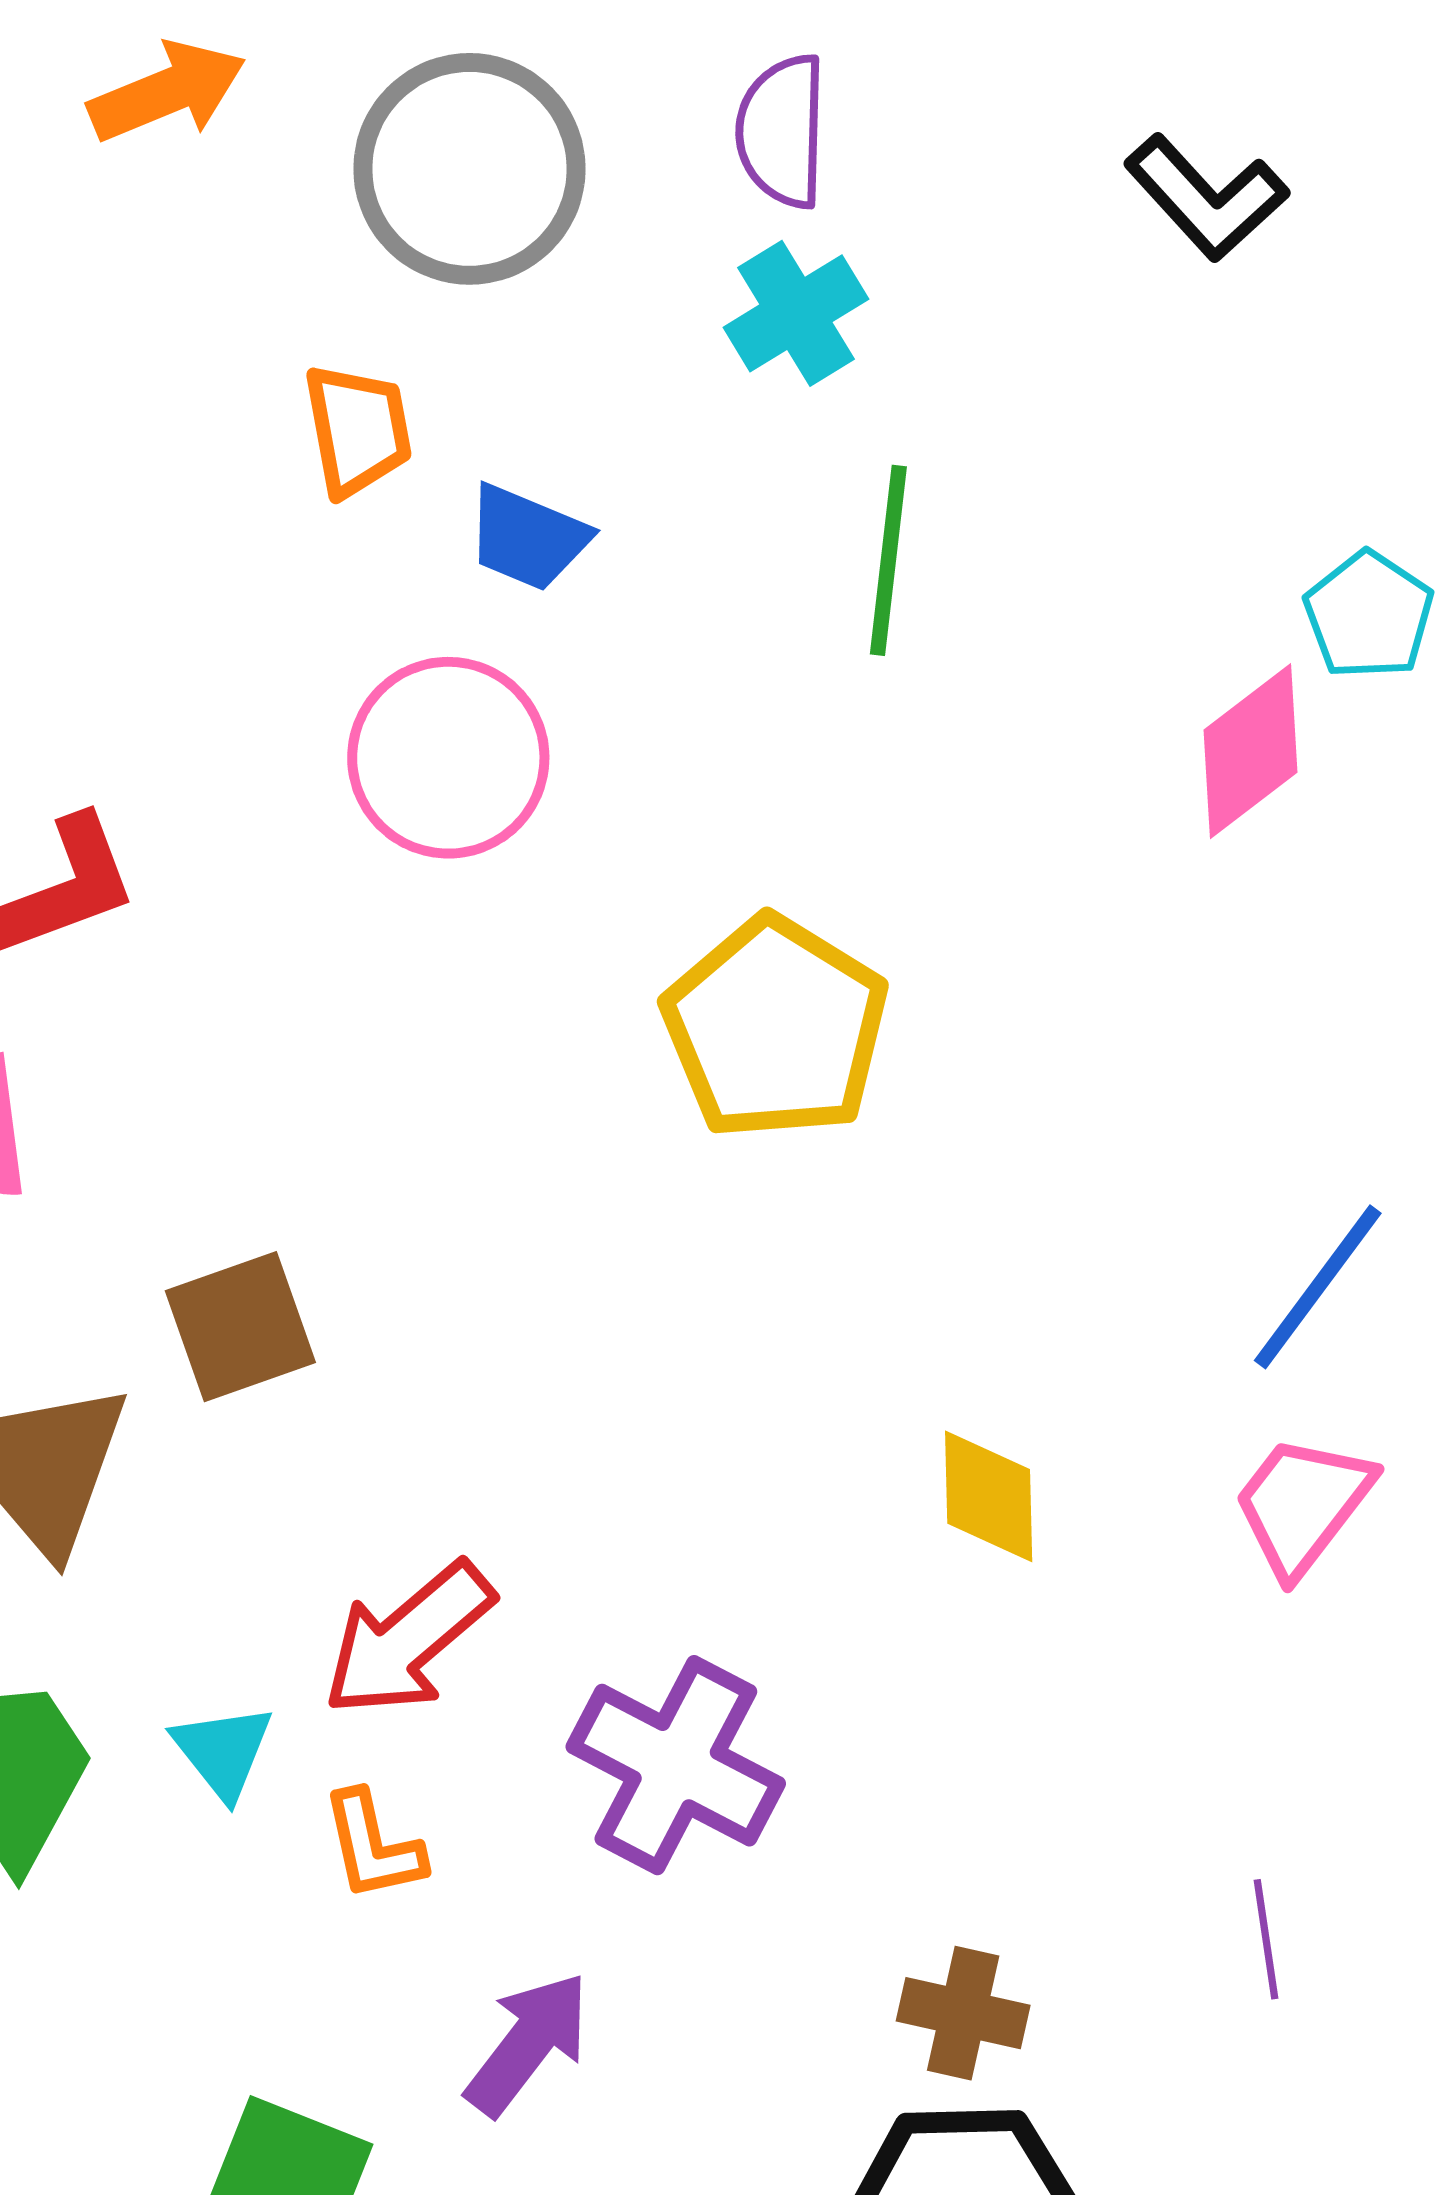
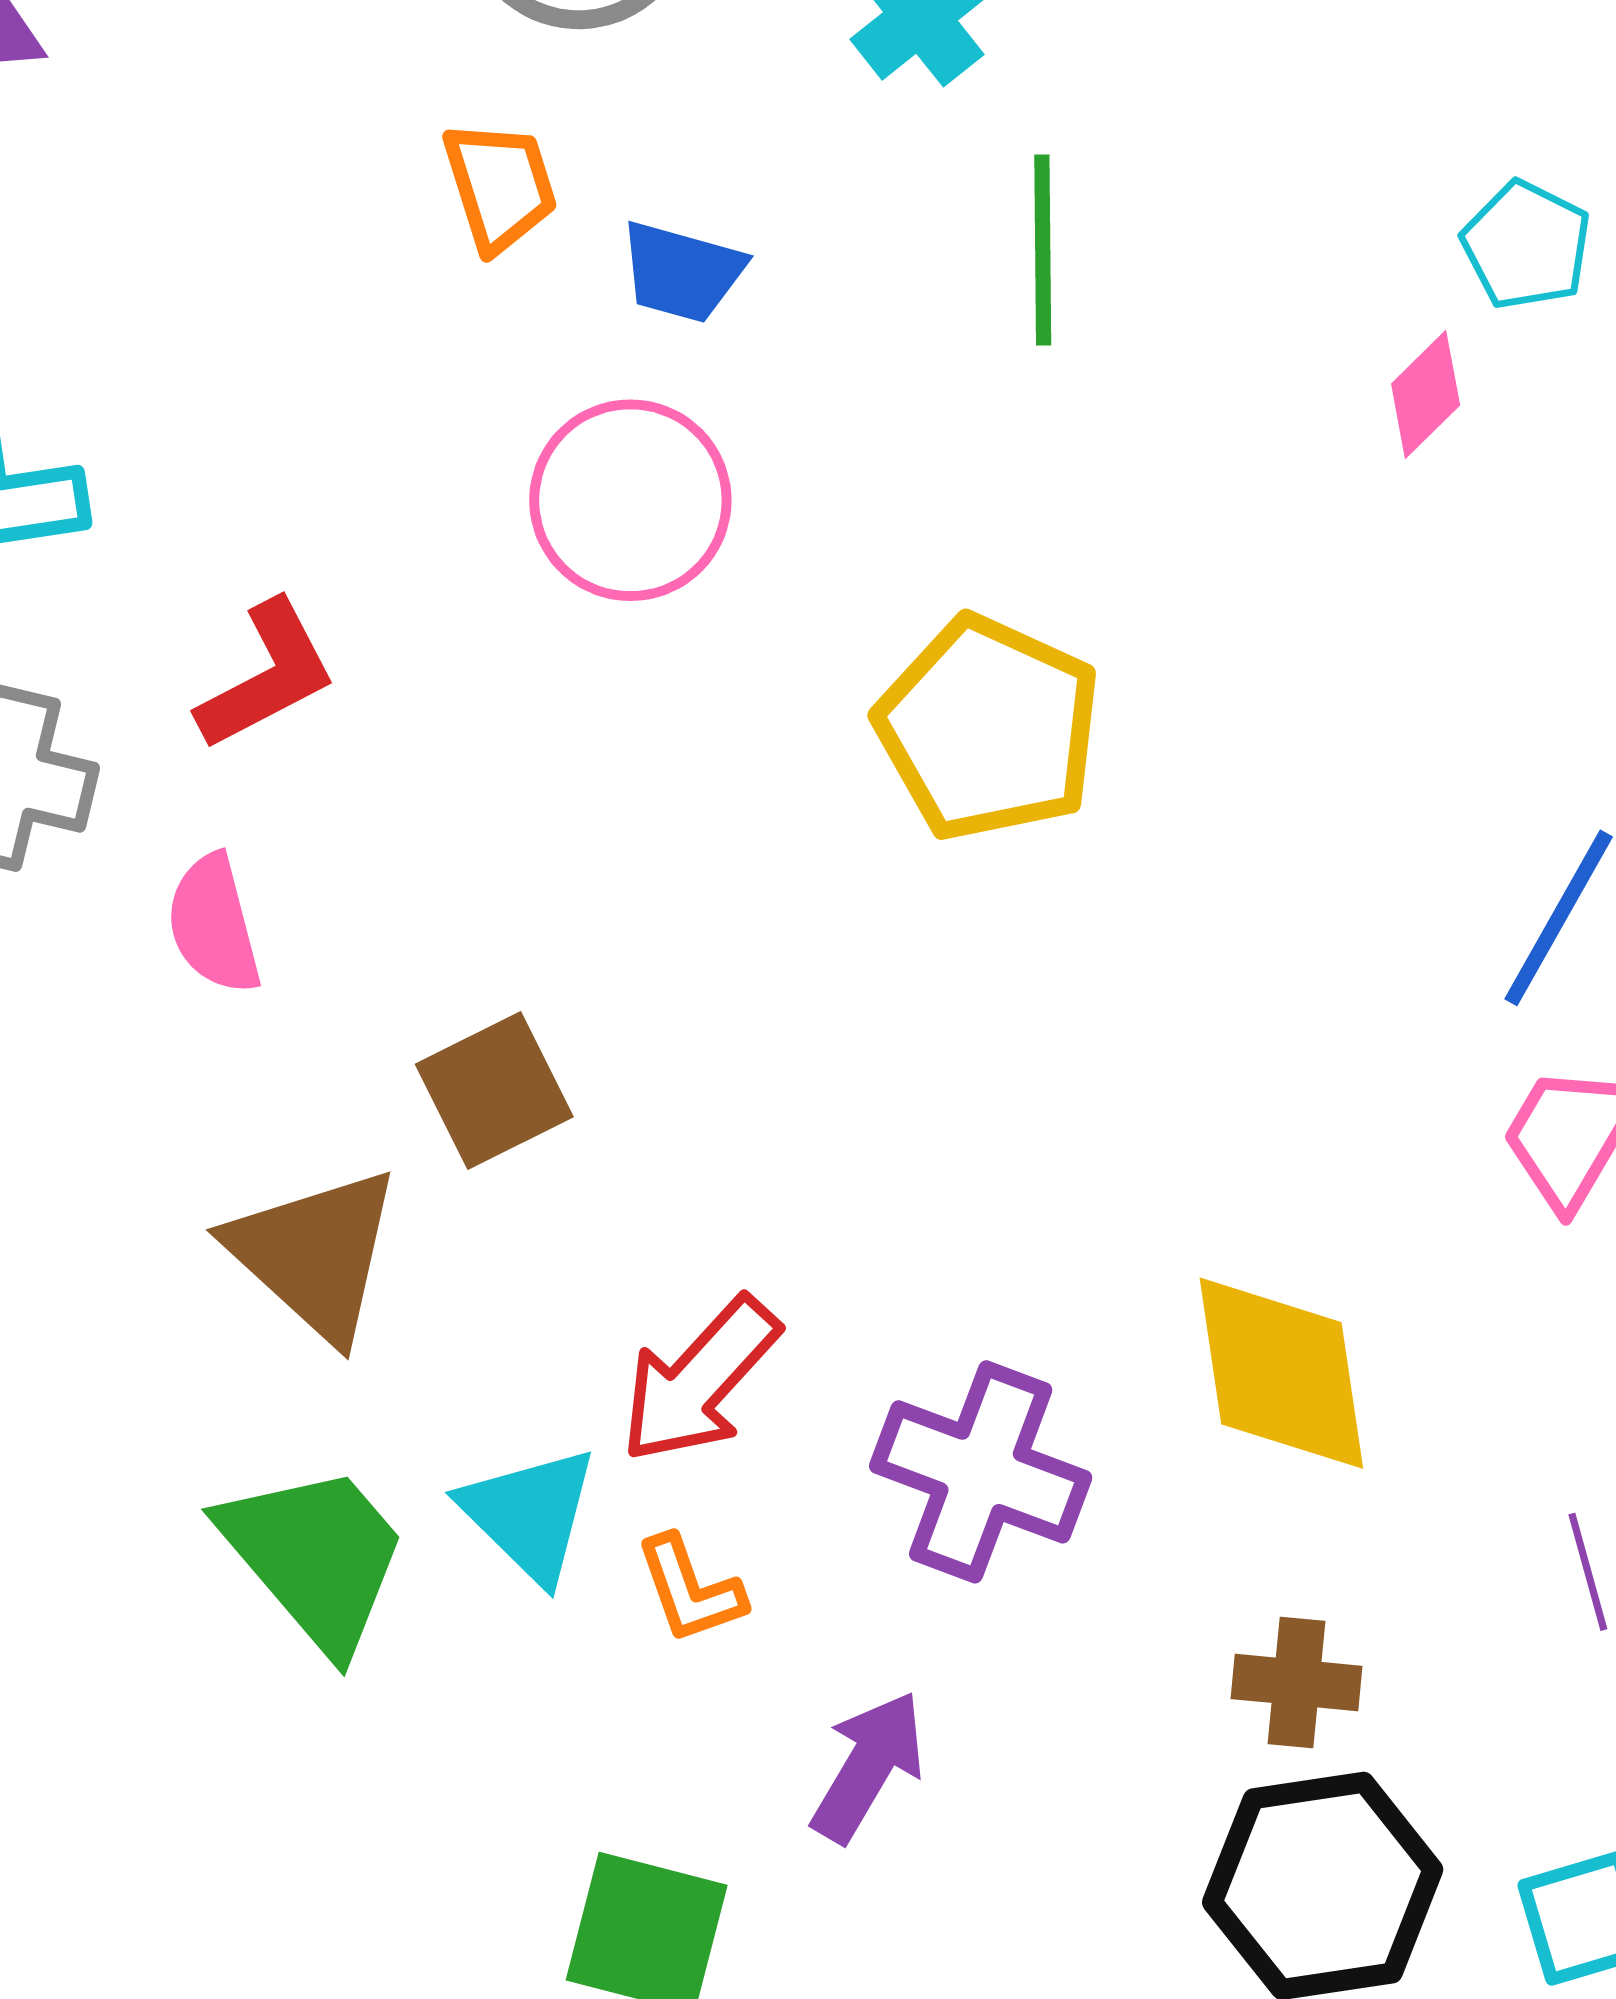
pink diamond: (1250, 751) -> (1426, 395), size x0.7
yellow diamond: (989, 1496) -> (1281, 1373), moved, size x1.6
cyan triangle: (223, 1751) -> (530, 1514), size x1.4

